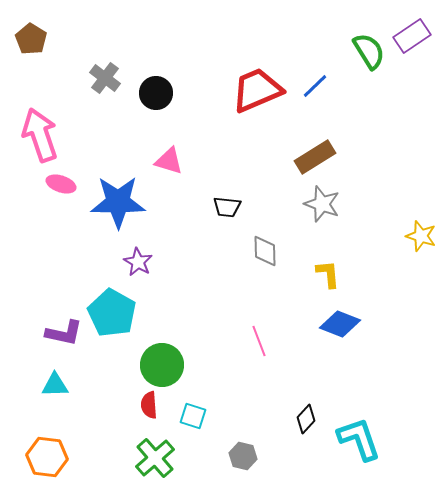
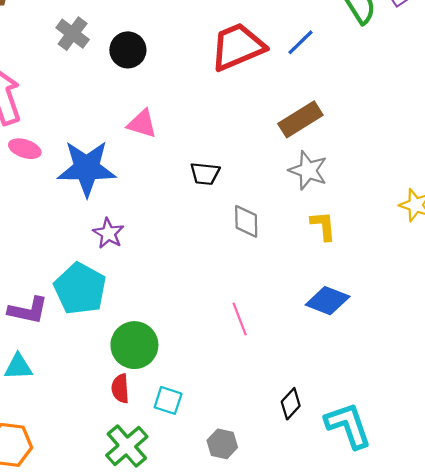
yellow L-shape: (328, 274) -> (323, 226), moved

